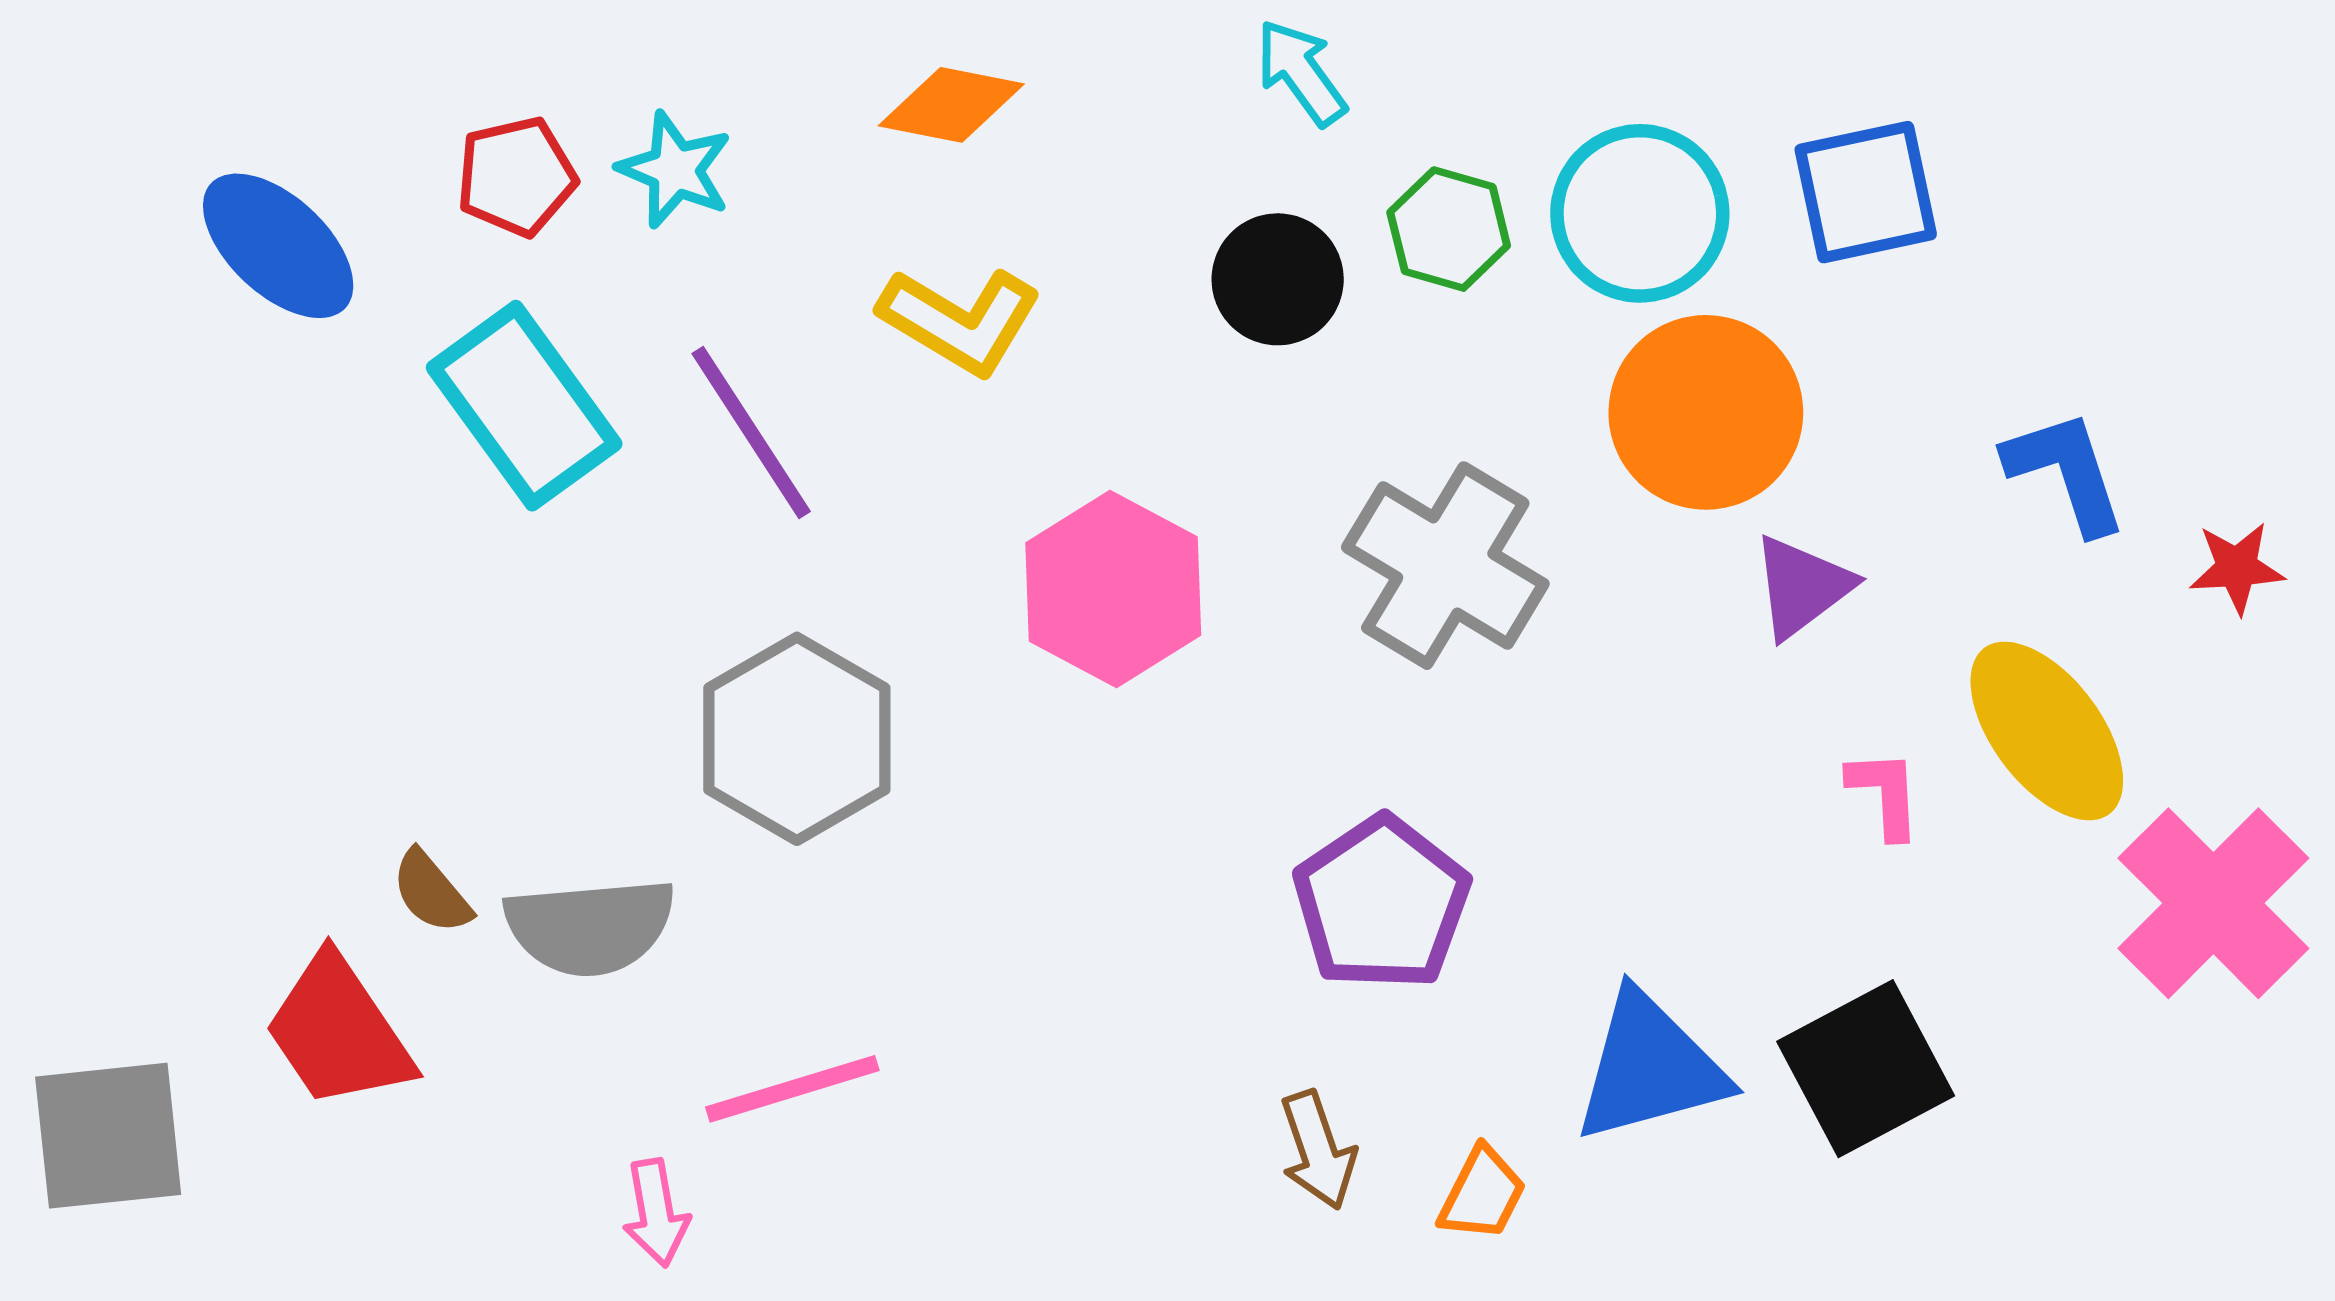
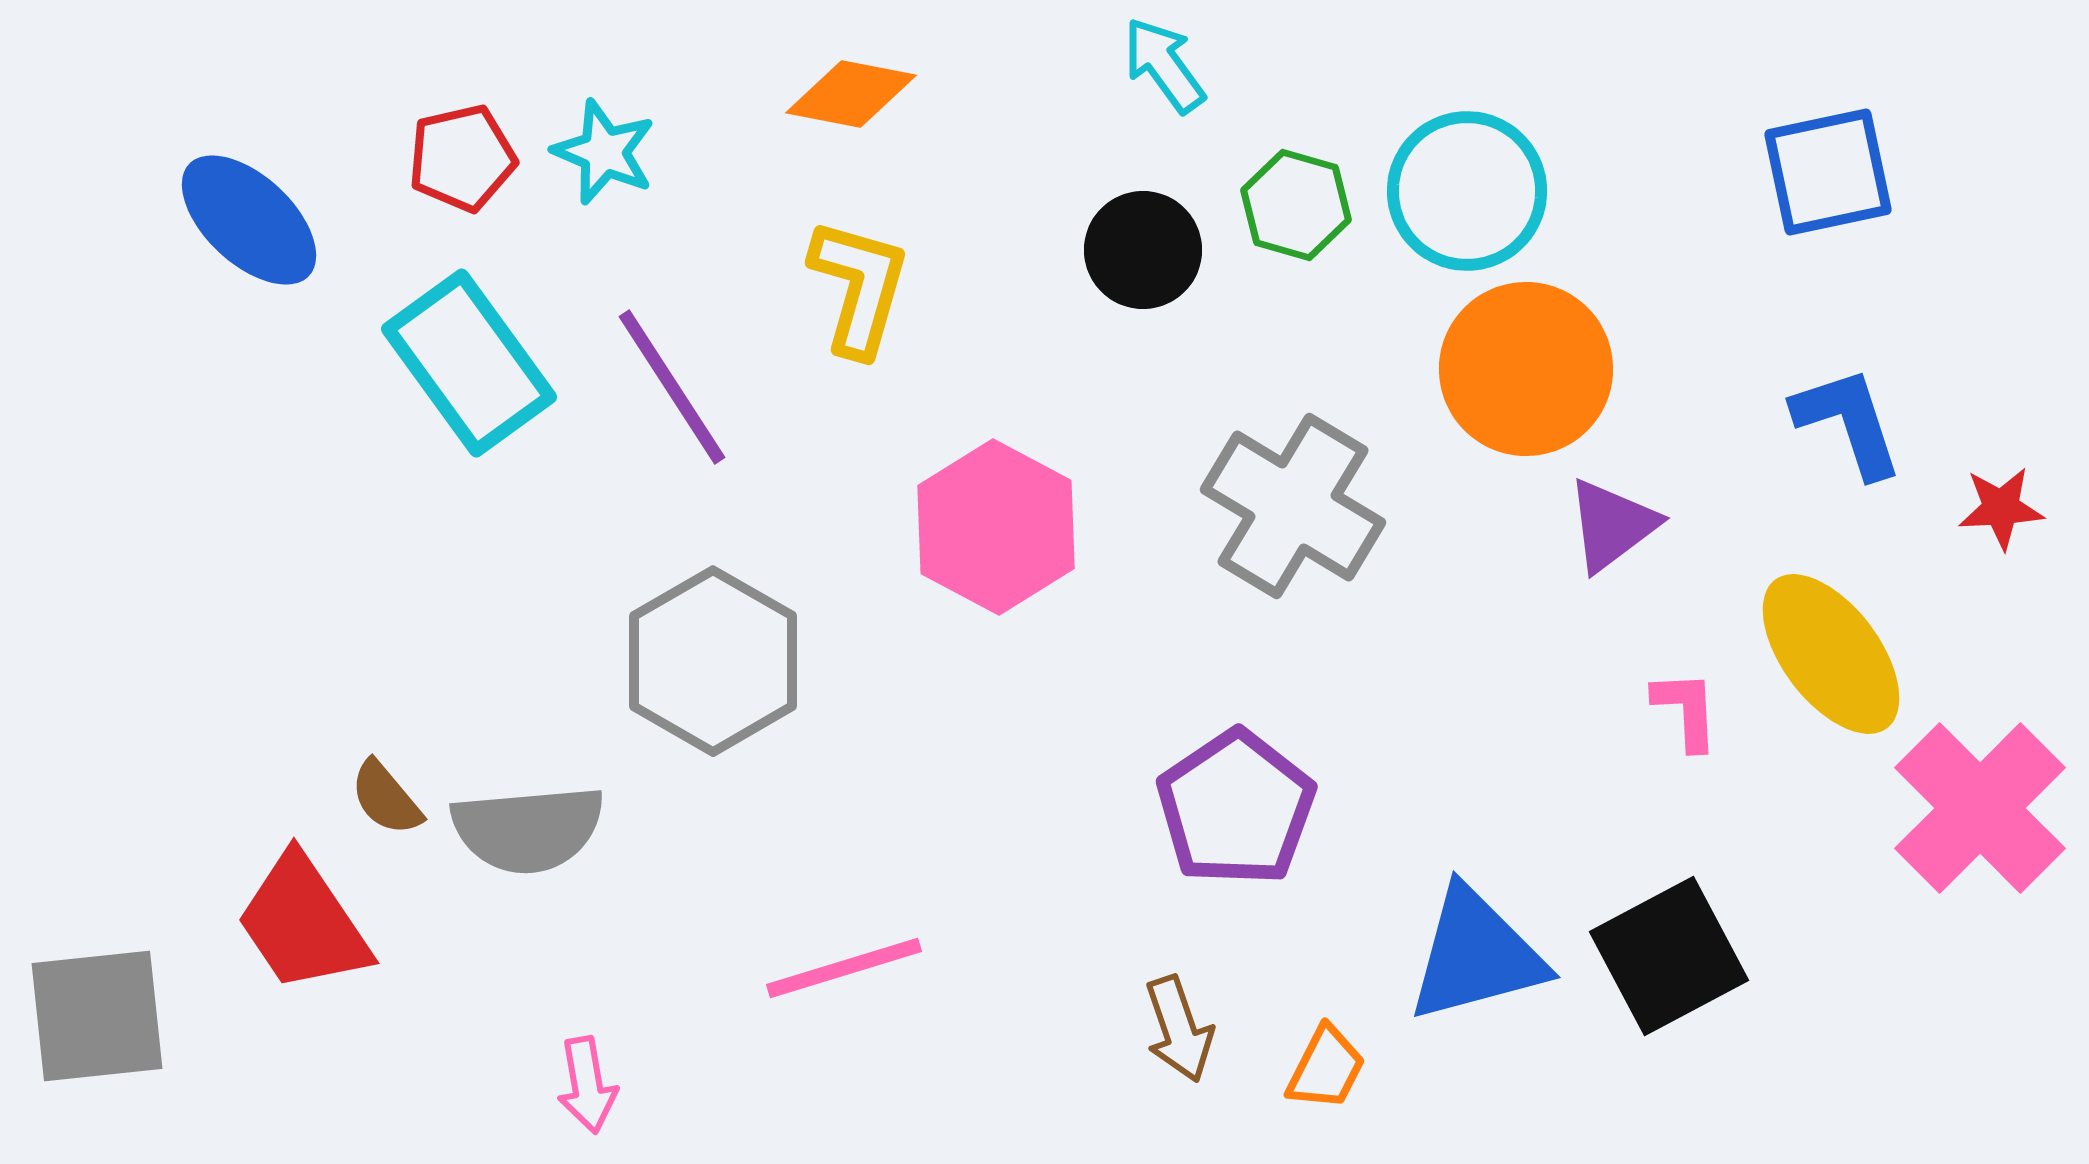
blue square: (1866, 192) -> (1828, 172), moved
yellow L-shape: (960, 321) -> (859, 287), turned -105
pink line: (792, 1089) -> (844, 968), moved

